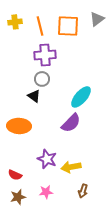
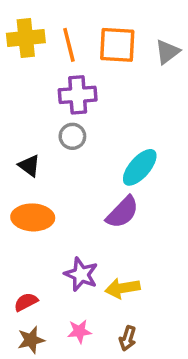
gray triangle: (97, 19) -> (167, 52), moved
yellow cross: (15, 22) -> (26, 38), size x1.5
black triangle: (34, 96) -> (29, 166), moved
red semicircle: (15, 175) -> (26, 302), turned 128
brown arrow: (83, 191) -> (128, 338), moved

